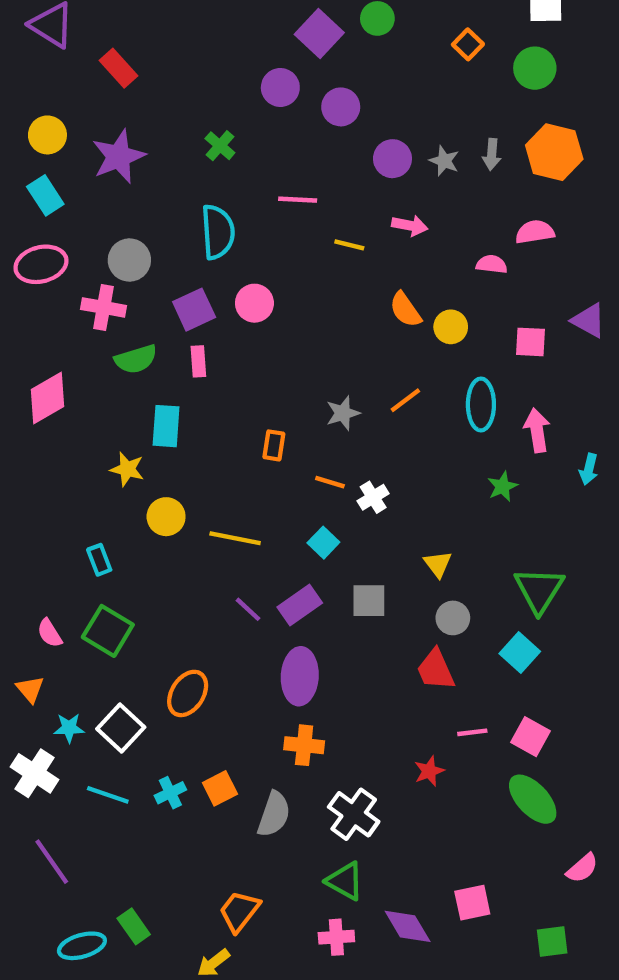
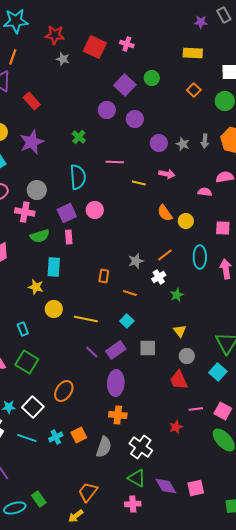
green star: (502, 486) -> (177, 295), moved
white cross: (373, 497) -> (159, 277), moved
purple diamond: (408, 926) -> (166, 486), moved

